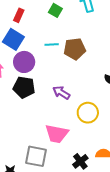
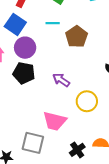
cyan line: (52, 44) -> (53, 23), moved
brown pentagon: (75, 49) -> (76, 37), turned -30

